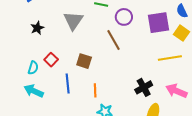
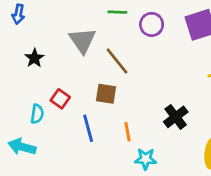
brown line: (113, 40) -> (117, 61), moved
black cross: (144, 87) -> (176, 117), moved
cyan arrow: (34, 91) -> (22, 147), moved

